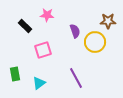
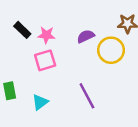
pink star: (47, 15) -> (46, 35), moved
purple semicircle: (75, 31) -> (86, 36), turned -96

